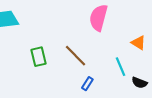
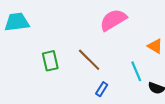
pink semicircle: (98, 18) -> (113, 20), turned 44

